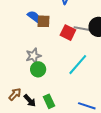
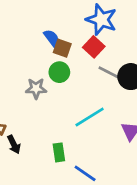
red square: (68, 33) -> (94, 47), moved
green circle: (38, 69) -> (59, 72), moved
green rectangle: (49, 101) -> (59, 152), moved

